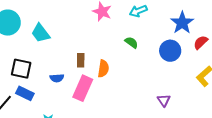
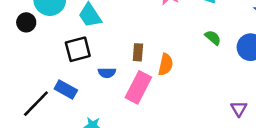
green semicircle: (131, 42) -> (213, 38), moved
black square: (21, 69) -> (78, 49), moved, turned -30

